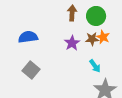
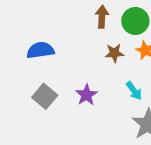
brown star: (92, 39) -> (114, 53), moved
purple star: (72, 43) -> (87, 95), moved

